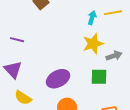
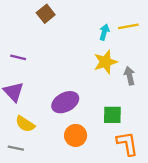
gray arrow: (114, 56) -> (130, 76), turned -84
green square: (99, 77) -> (112, 115), moved

